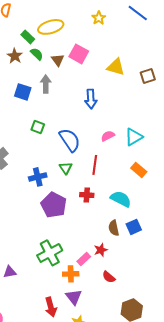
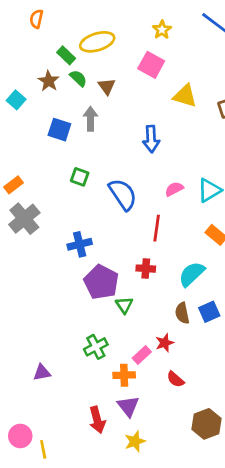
pink square: (79, 54) -> (151, 65), moved
green triangle: (66, 168) -> (124, 305), moved
cyan semicircle: (121, 199) -> (192, 274), turned -70
green cross: (50, 253) -> (96, 347), size x0.7

